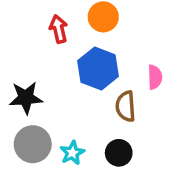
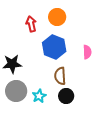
brown semicircle: (126, 106) -> (60, 76), moved

